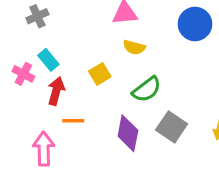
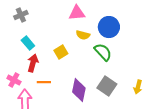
blue circle: (195, 24) -> (109, 27), moved
pink cross: (23, 74) -> (14, 80), moved
green semicircle: (147, 90) -> (103, 52), moved, turned -96

